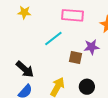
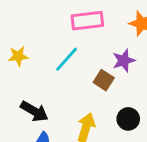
yellow star: (24, 12) -> (18, 56), moved
brown square: (76, 57) -> (104, 80), turned 32

